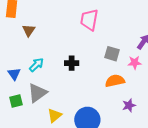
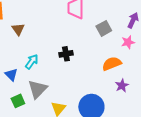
gray square: (112, 54) -> (104, 28), moved, turned -35
purple star: (129, 105) -> (122, 85), moved

